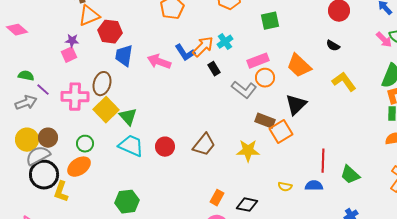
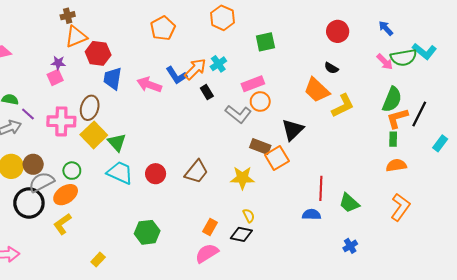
orange trapezoid: (299, 66) -> (317, 90), moved
yellow L-shape: (344, 82) -> (343, 106), turned 100
gray semicircle: (38, 156) -> (41, 182), moved
yellow semicircle: (285, 187) -> (249, 216), moved, turned -128
yellow L-shape: (61, 192) -> (62, 224), moved, turned 35
green hexagon: (127, 202) -> (147, 232), moved

